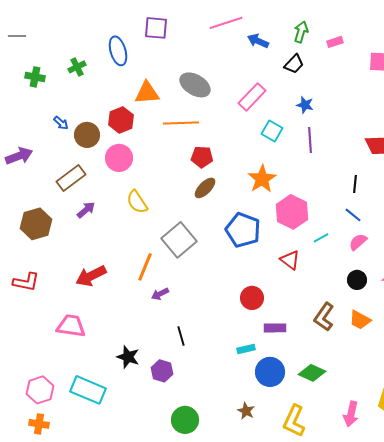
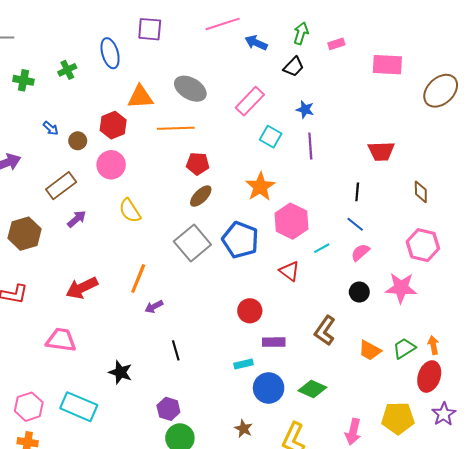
brown circle: (87, 135) -> (78, 141), size x0.7
gray square: (179, 240) -> (192, 243), moved
orange trapezoid: (360, 320) -> (370, 350), moved
purple hexagon: (162, 371) -> (168, 409), moved

